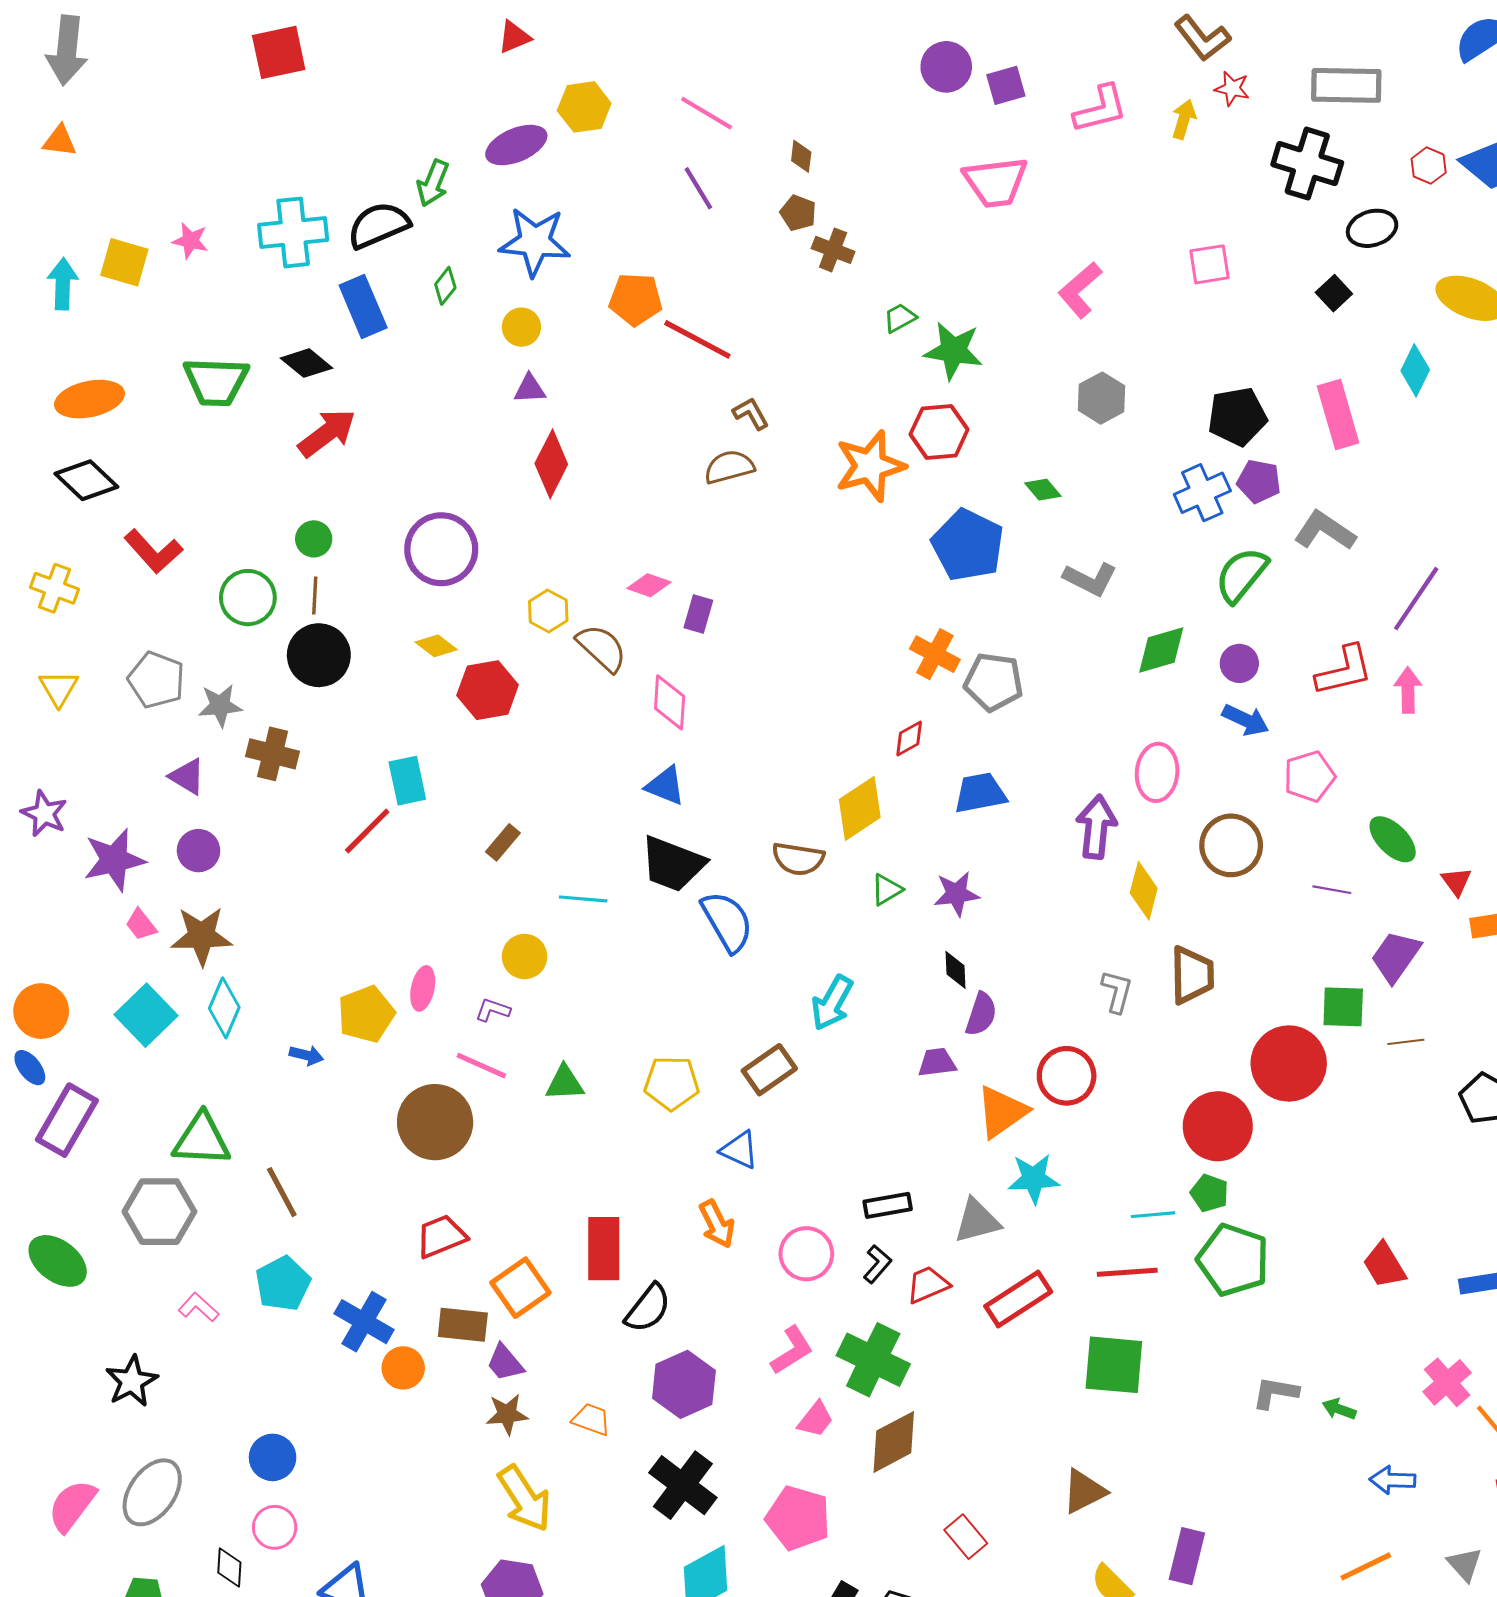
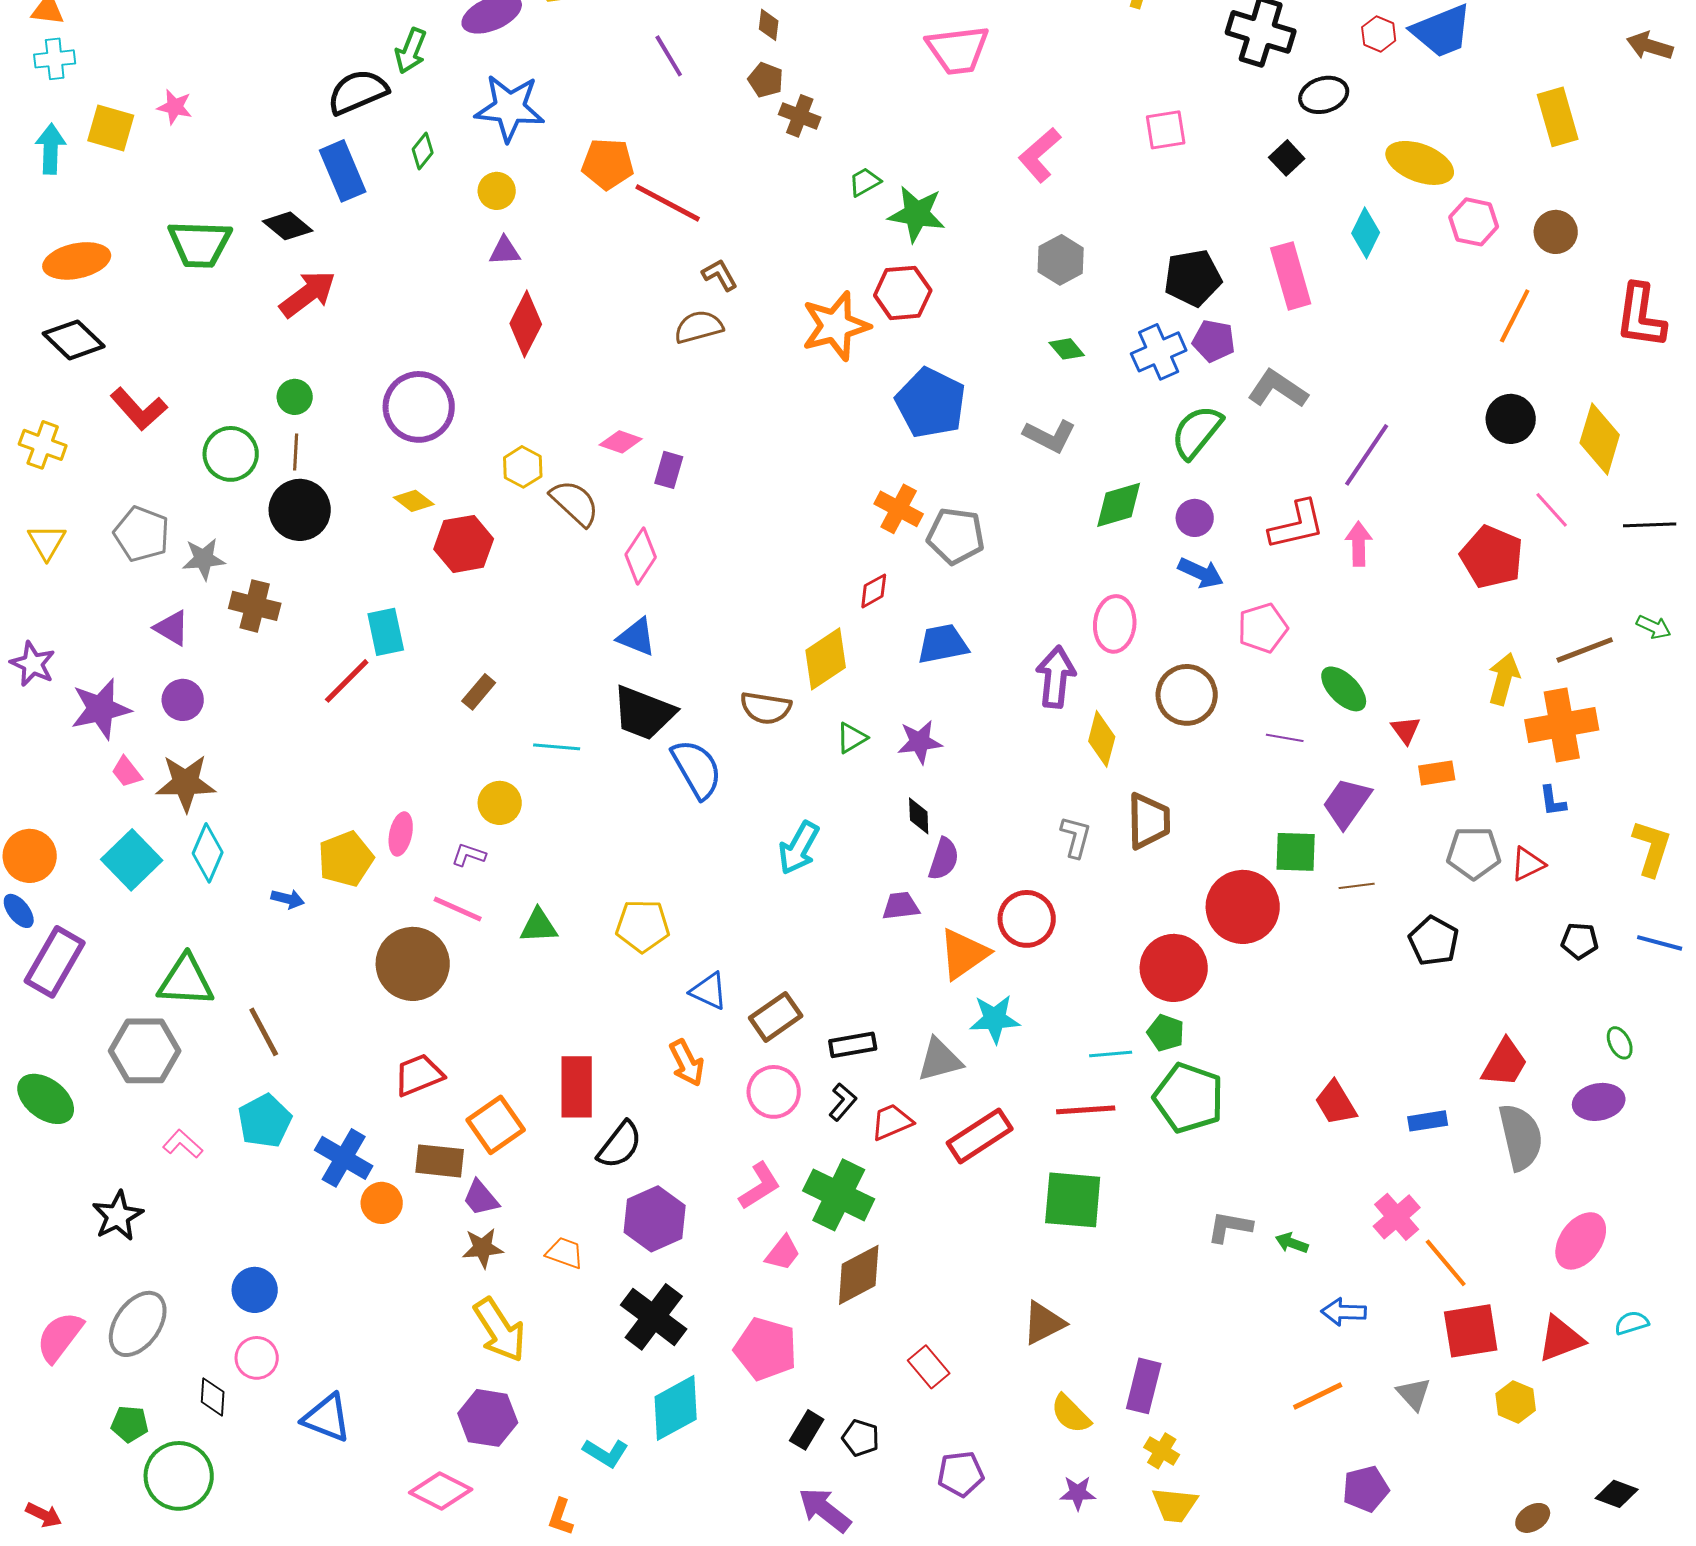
cyan cross: (293, 232) -> (55, 59), moved, size x0.6
green diamond: (1043, 490) -> (1067, 349), moved
pink diamond: (670, 702) -> (641, 556), turned 30
brown rectangle: (769, 1070) -> (776, 1017), moved

